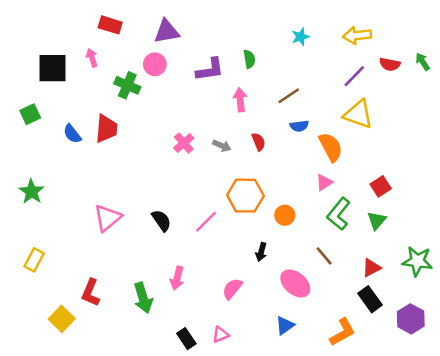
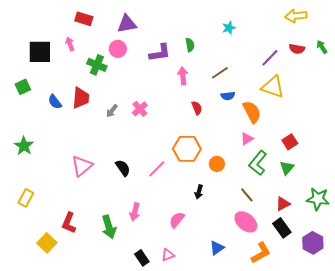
yellow arrow: (357, 35) -> (296, 16), moved
gray arrow: (222, 146) -> (112, 111), moved, turned 104
pink ellipse: (295, 283) -> (246, 222), moved

